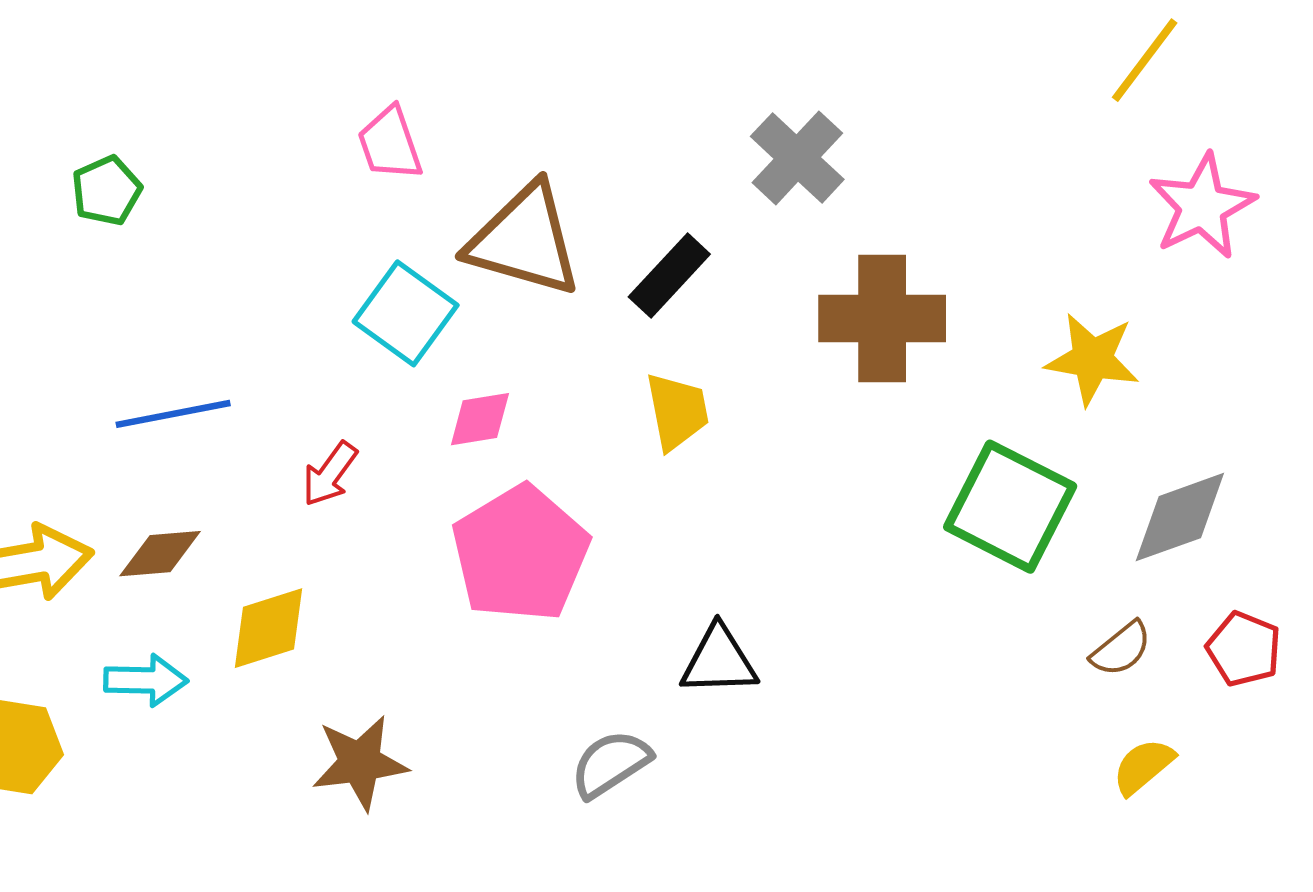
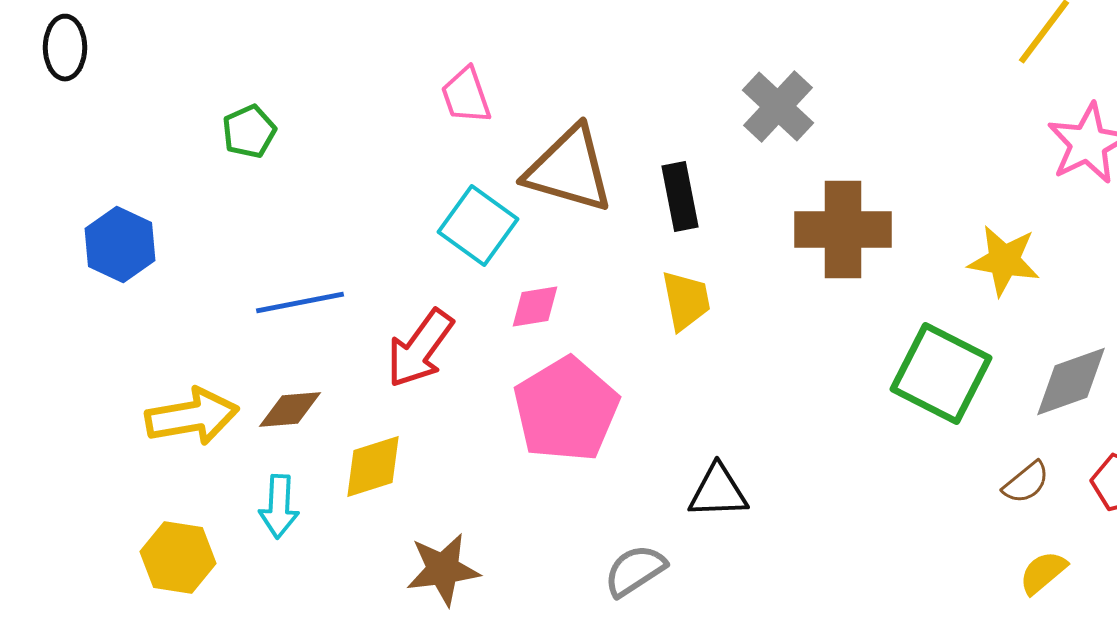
black rectangle: (669, 276) -> (680, 196), turned -54
red arrow: (330, 474) -> (420, 348), size x1.6
cyan arrow: (146, 680) -> (279, 506), turned 92

